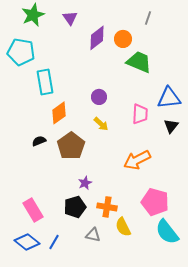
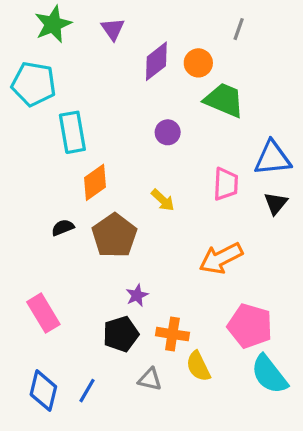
purple circle: (99, 97) -> (168, 132), moved
pink rectangle: (33, 210) -> (43, 313), moved
blue diamond: (27, 242) -> (43, 391), turned 65

